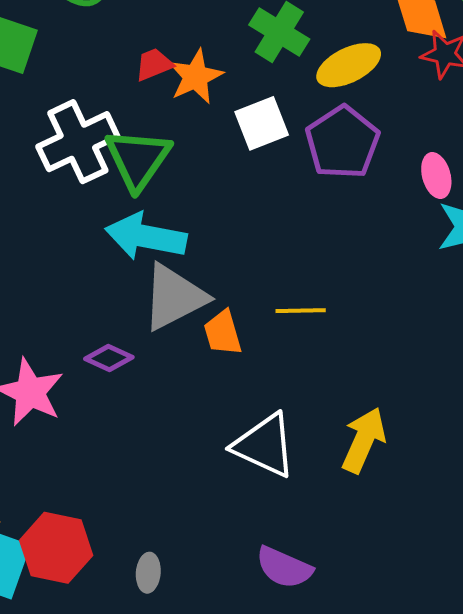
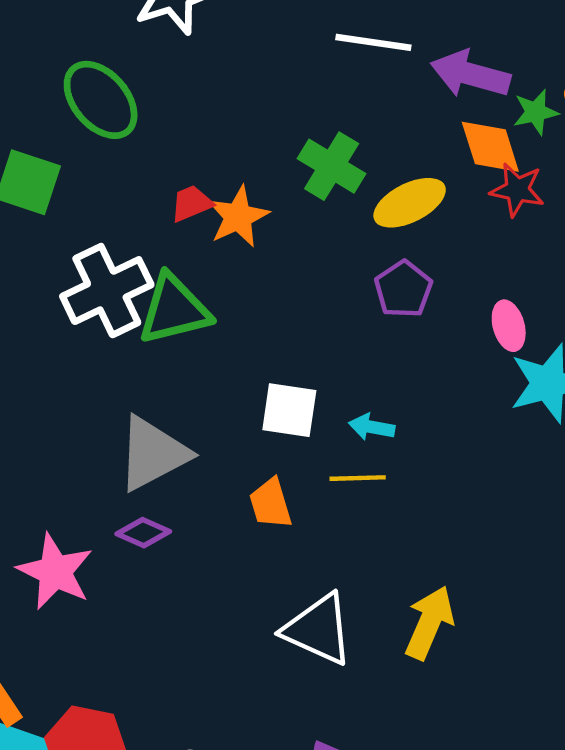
white square: (262, 123) -> (289, 410), moved, turned 30
purple pentagon: (343, 142) -> (403, 289), size x0.7
green triangle: (138, 159) -> (174, 310), turned 42
cyan arrow: (146, 236) -> (372, 427), moved, size x0.5
gray triangle: (174, 297) -> (153, 454), moved

